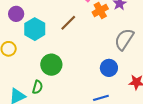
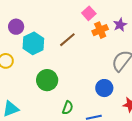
green semicircle: (38, 87) -> (68, 108), moved

